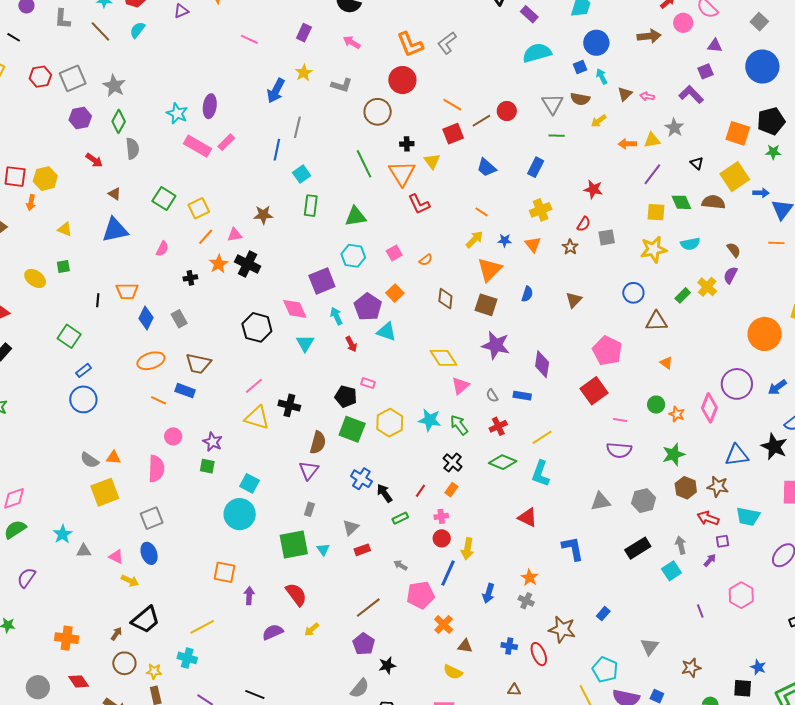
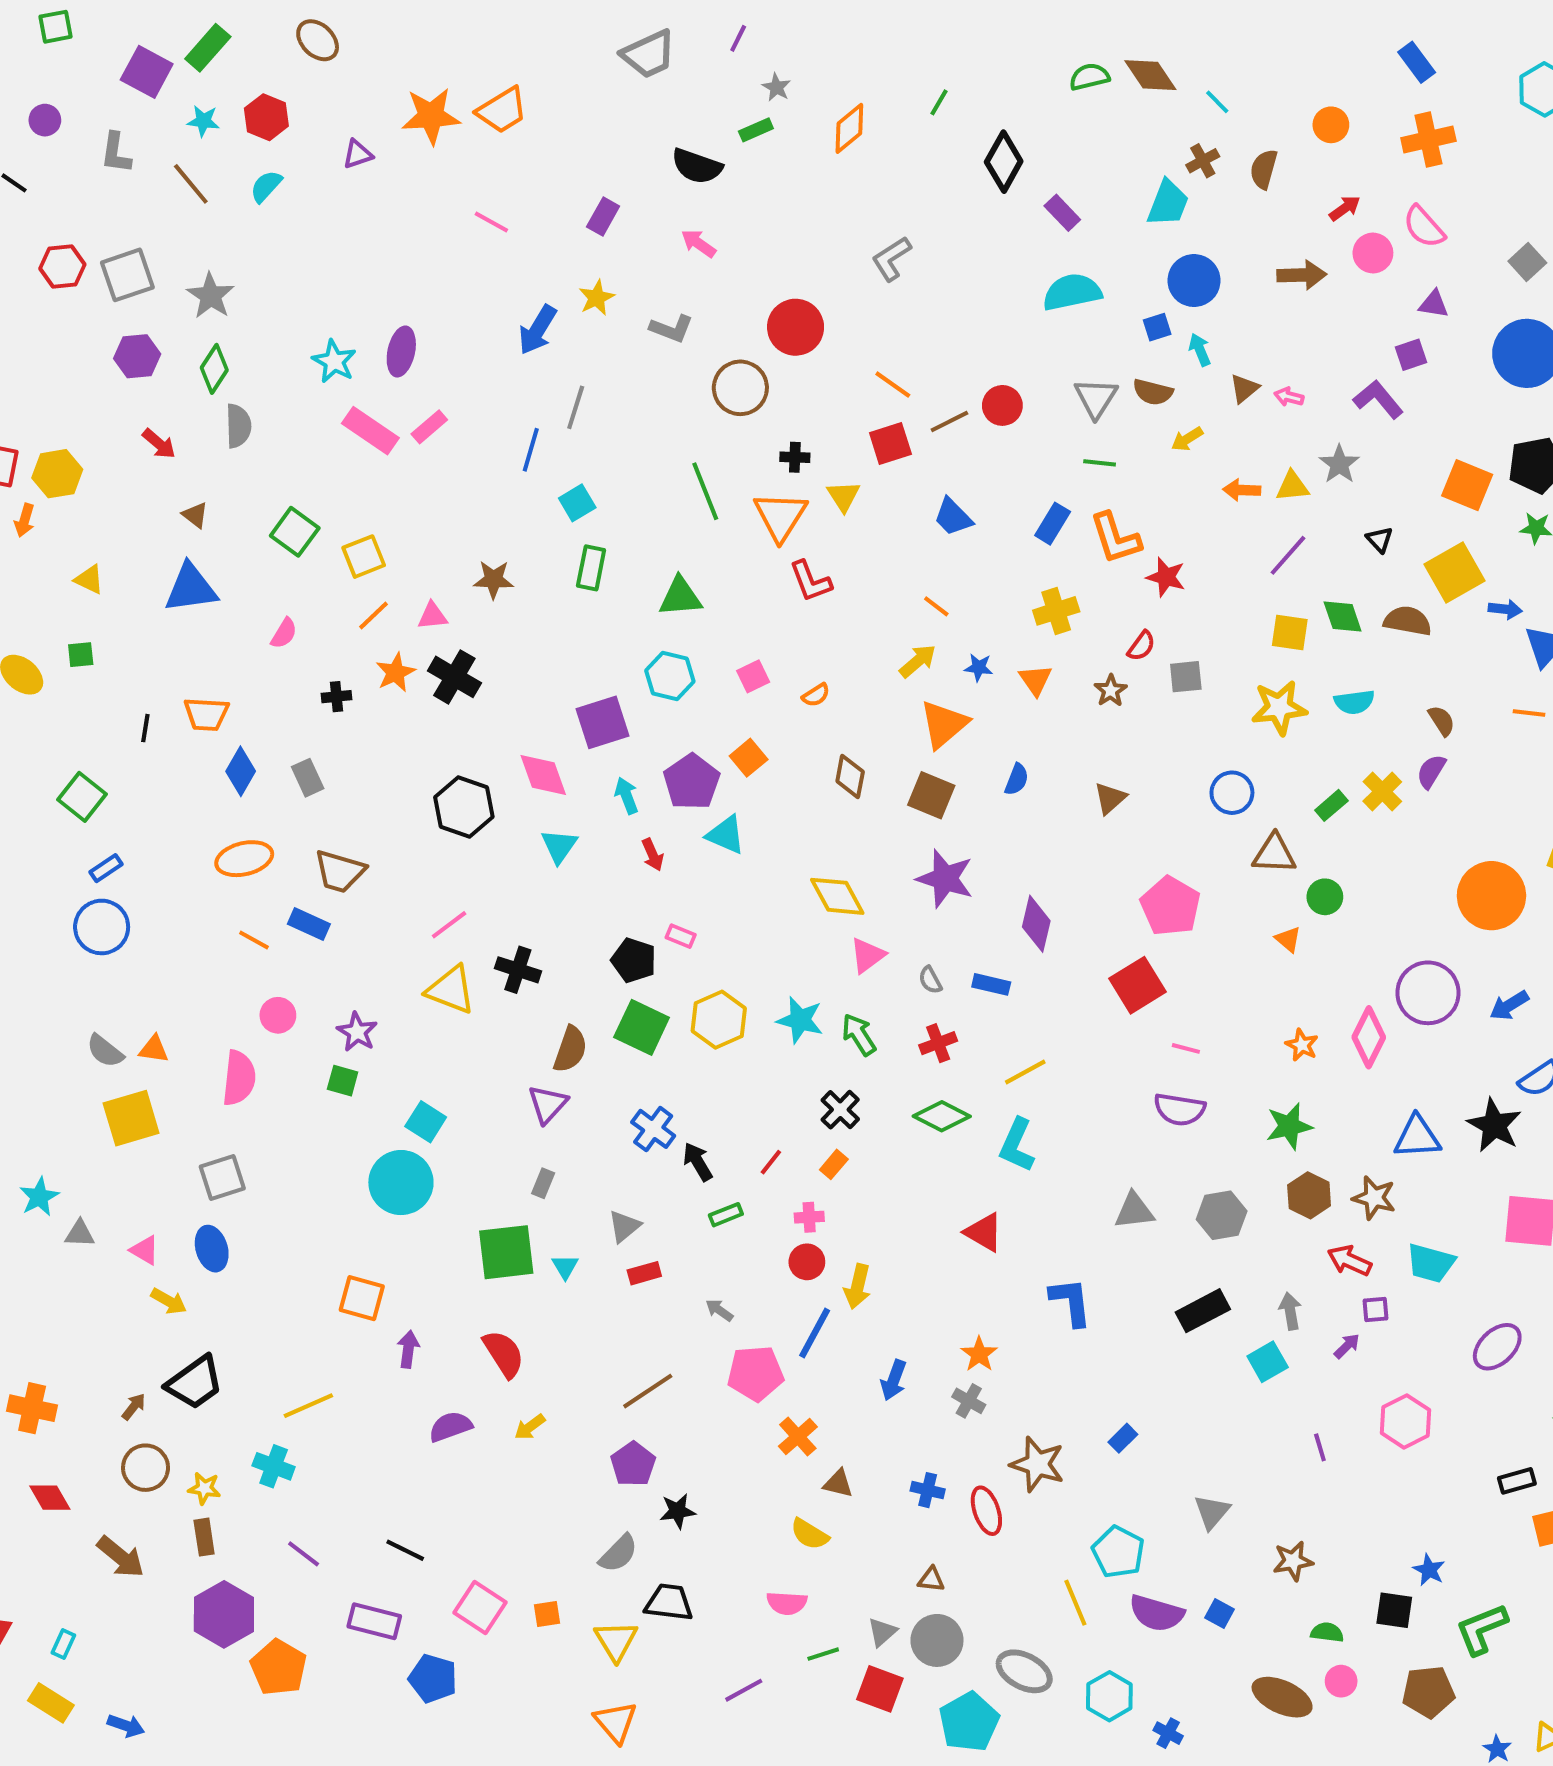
orange L-shape: (410, 44) -> (1115, 538), moved
green circle: (656, 405) -> (1325, 897), moved

